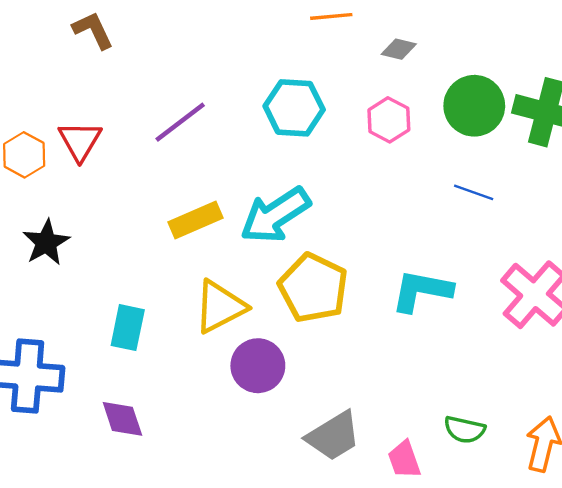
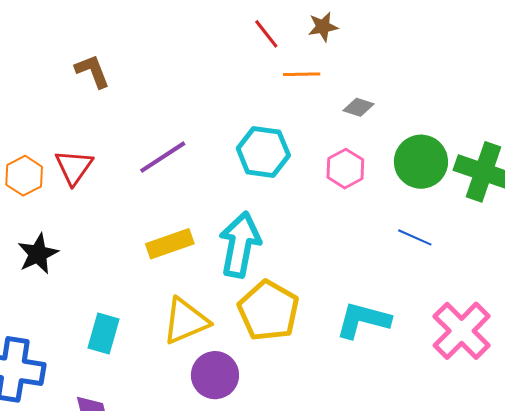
cyan arrow: (275, 215) -> (240, 245), turned 130

